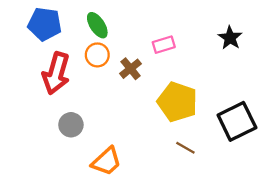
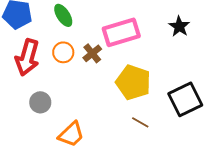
pink rectangle: (164, 45) -> (121, 32), size x1.8
orange circle: (97, 55) -> (63, 52), moved

